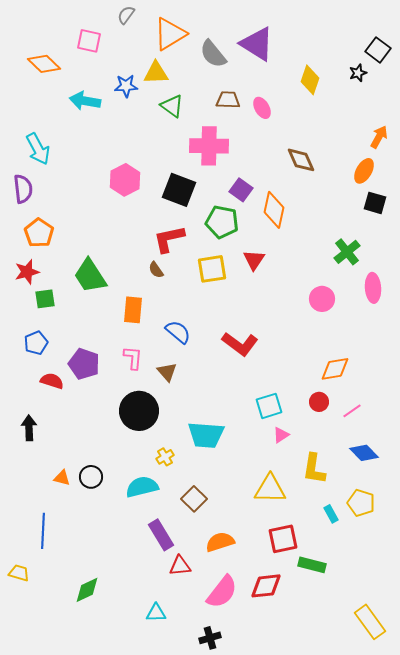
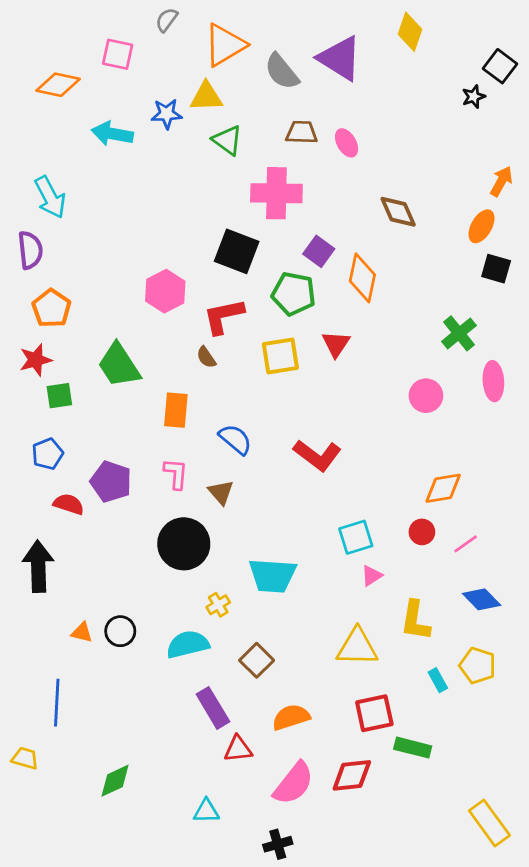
orange diamond: (44, 64) -> (58, 85), turned -32
yellow diamond: (310, 80) -> (410, 32), moved
pink hexagon: (125, 180) -> (165, 291), moved
black arrow: (29, 428) -> (38, 566), size x1.5

